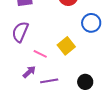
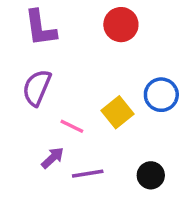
blue circle: (91, 23) -> (161, 95), moved

